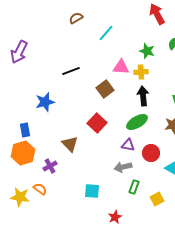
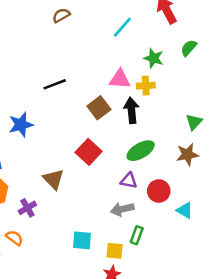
cyan line: (106, 33) -> (122, 27), moved
black arrow: (143, 96) -> (131, 110), moved
yellow square: (157, 199) -> (115, 251), moved, turned 32

